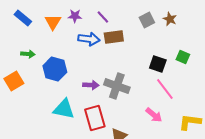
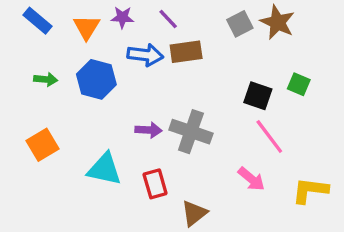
brown star: (170, 19) -> (277, 22), size x1.5
blue hexagon: (55, 69) -> (96, 79), moved
orange square: (14, 81) -> (42, 145), moved
red rectangle: (95, 118) -> (155, 184), size x0.7

